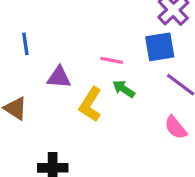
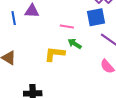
purple triangle: (59, 77) -> (32, 11), moved
yellow L-shape: (90, 104) -> (55, 54), turned 65

